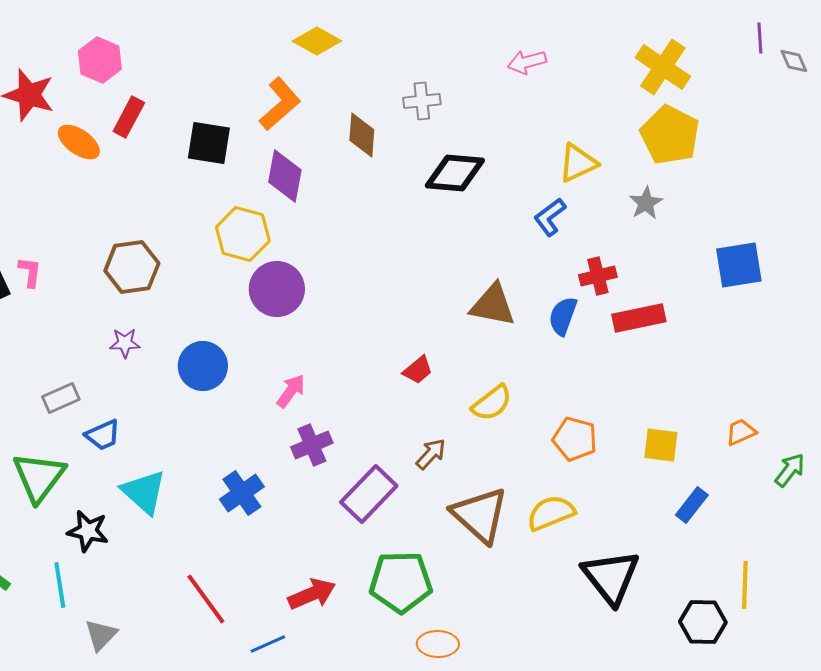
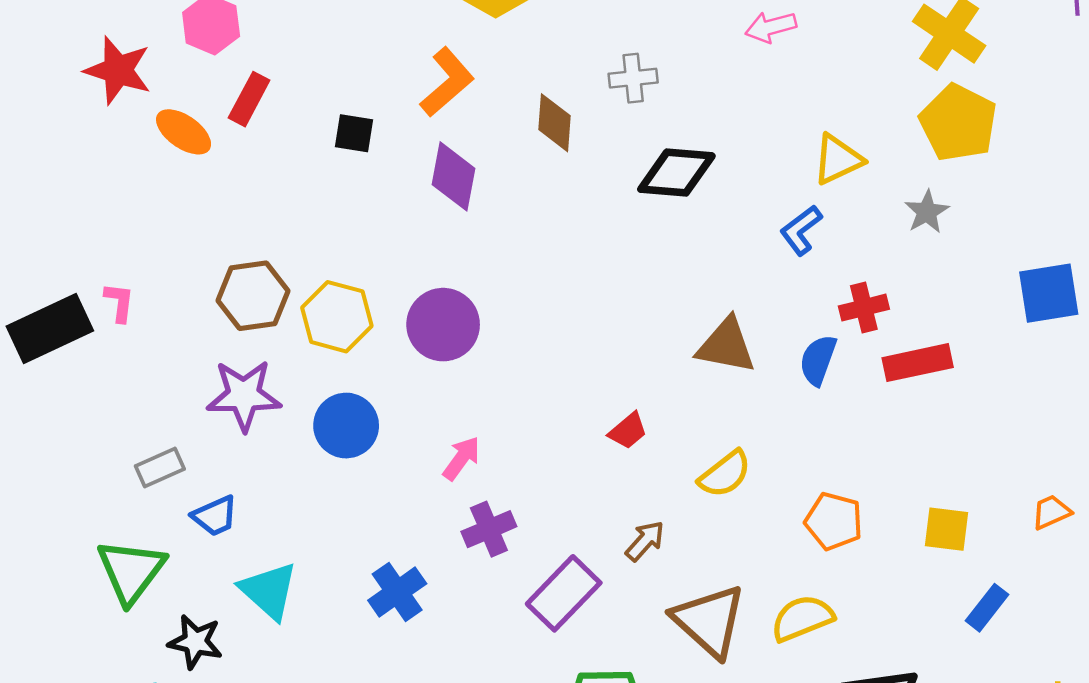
black square: (209, 143) -> (354, 133), size x0.7
yellow hexagon: (243, 234) -> (337, 317), moved
purple star: (125, 343) -> (244, 395), size x1.8

